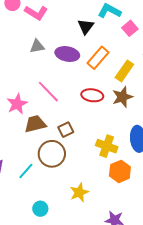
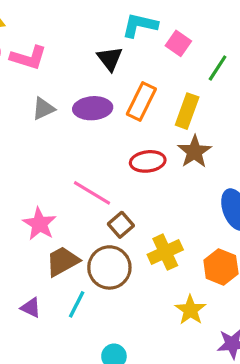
pink line: (48, 92) -> (92, 193), moved
pink star: (17, 104) -> (39, 224), moved
brown trapezoid: (35, 124) -> (63, 261), moved
yellow cross: (107, 146) -> (165, 252), moved, turned -30
yellow star: (79, 192) -> (190, 310), moved

